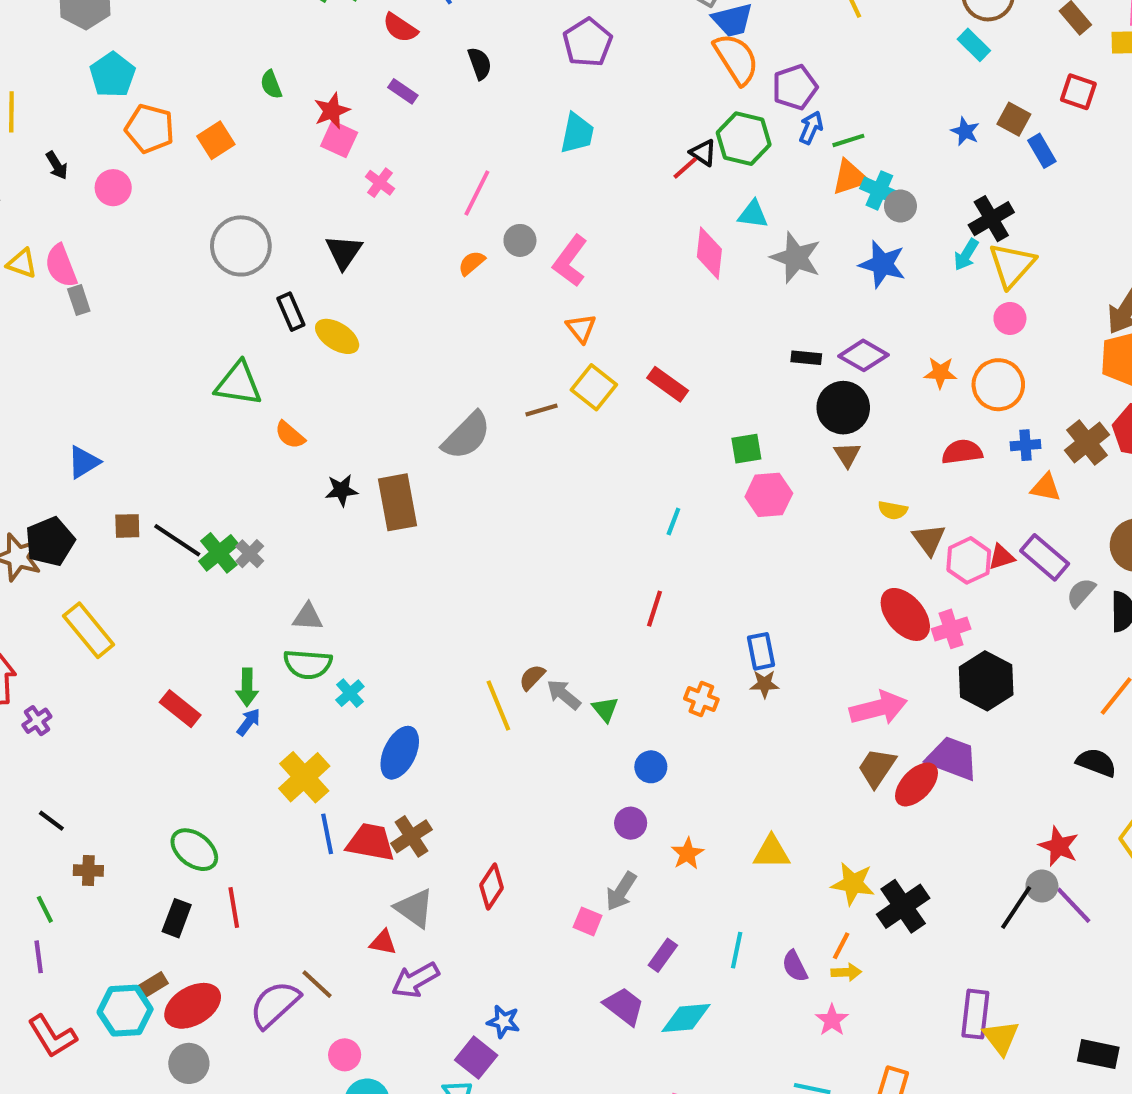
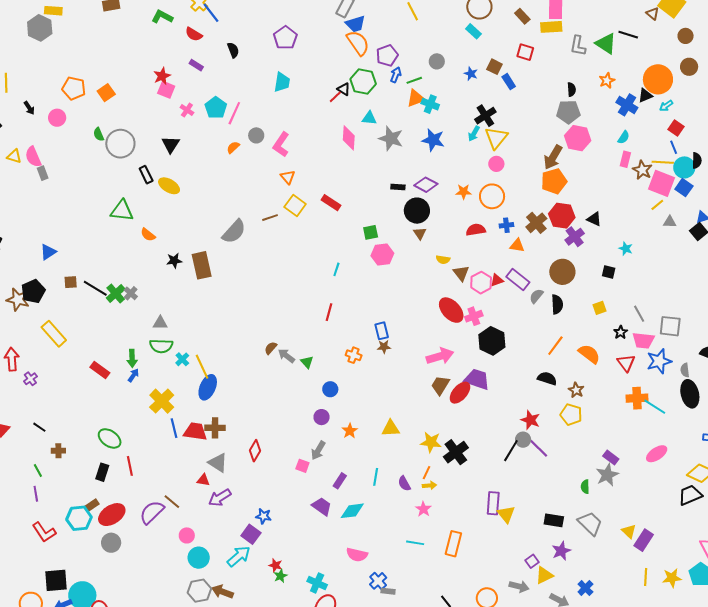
cyan pentagon: (113, 75) -> (216, 108), moved
green semicircle: (271, 85) -> (99, 134), moved
gray circle: (900, 206) -> (437, 61), moved
yellow line: (498, 705) -> (202, 367), moved
brown cross: (411, 836) -> (215, 428), turned 36

